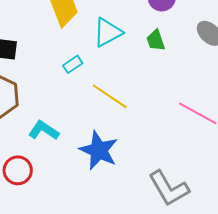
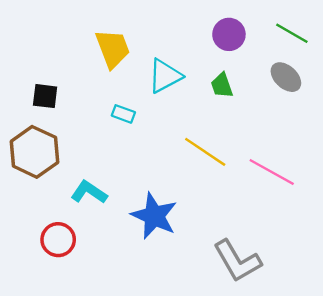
cyan rectangle: (73, 64) -> (123, 114), turned 54
yellow line: (110, 96) -> (205, 152), moved

